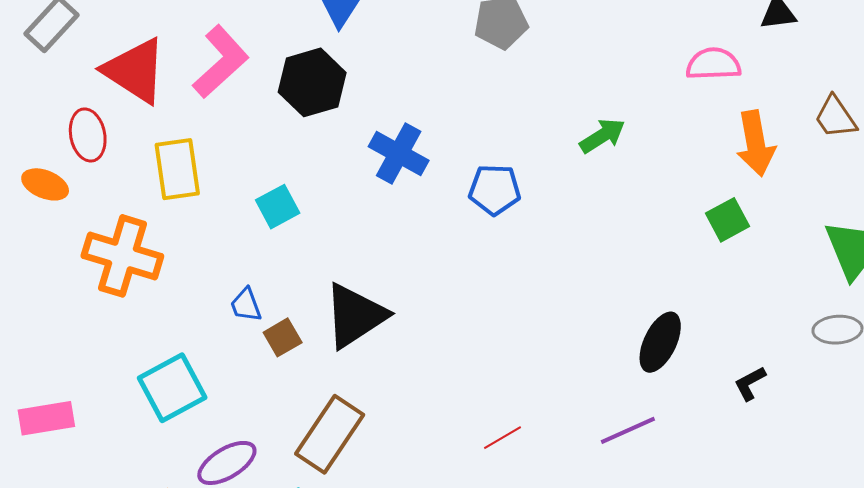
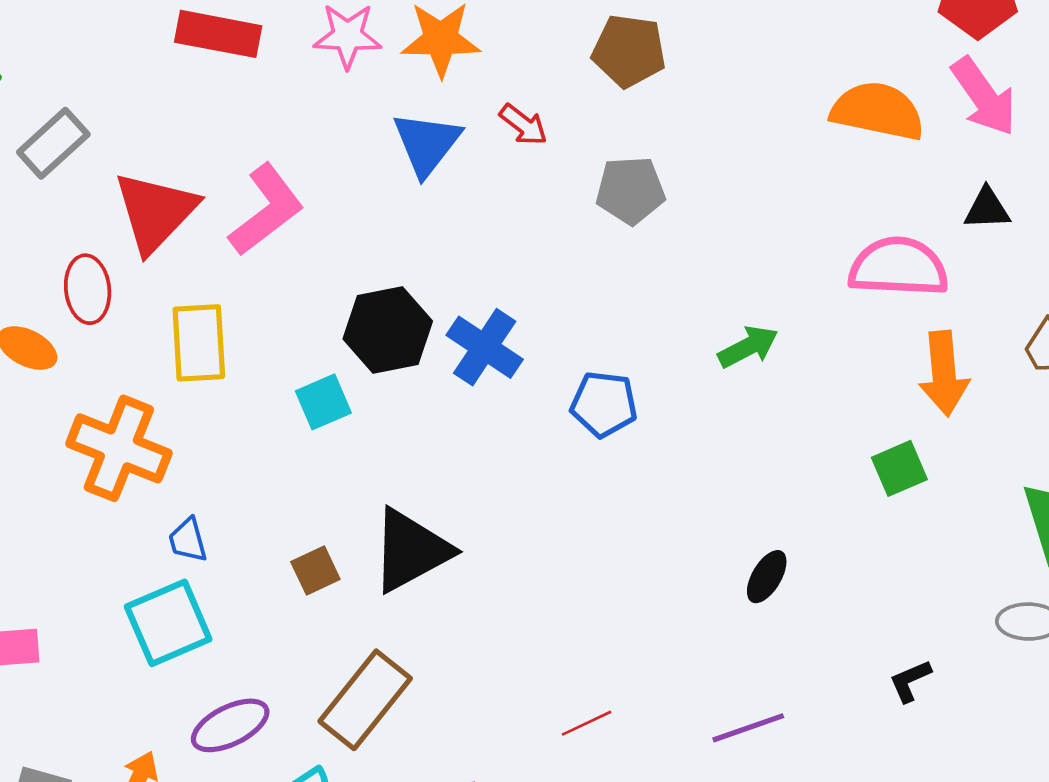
pink semicircle: (713, 64) -> (898, 267), size x1.4
red triangle: (135, 71) -> (155, 212), turned 36
black hexagon: (312, 82) -> (388, 330), moved
blue trapezoid: (246, 305) -> (188, 540), moved
black ellipse: (660, 342) -> (767, 577), moved, size x0.7

